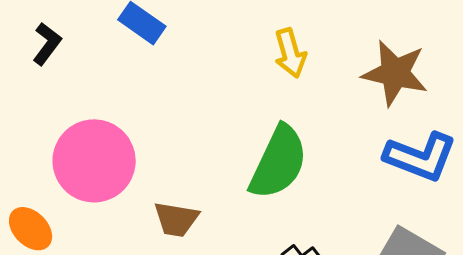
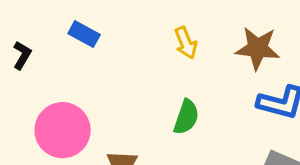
green semicircle: (278, 162) -> (186, 117), size x0.7

